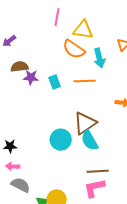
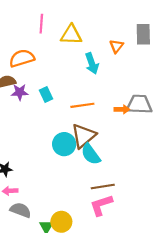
orange semicircle: (74, 49) -> (22, 58), moved, turned 135
orange line: (85, 81) -> (82, 105), moved
cyan circle: (61, 140) -> (64, 144), moved

